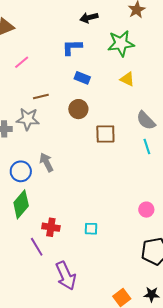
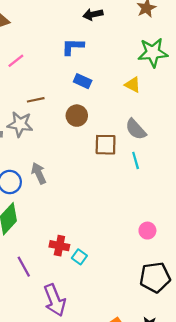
green star: (121, 43) -> (153, 53), moved
gray semicircle: (146, 120) -> (136, 129), moved
cyan line: (147, 146) -> (136, 160), moved
red cross: (51, 227) -> (59, 246), moved
cyan square: (91, 229) -> (79, 257), moved, turned 32

